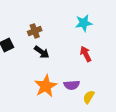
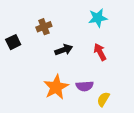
black arrow: (42, 52) -> (64, 50), moved, turned -56

